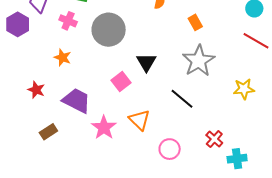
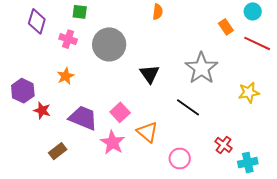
orange rectangle: (195, 22) -> (226, 27), moved
purple hexagon: (18, 24) -> (23, 91), moved
orange star: (63, 58) -> (66, 76), turned 30
pink square: (121, 82) -> (120, 112), moved

